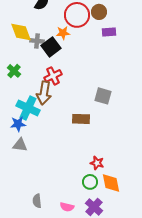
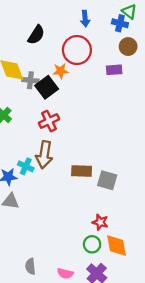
brown circle: (99, 12) -> (128, 47), moved
brown arrow: (44, 93) -> (44, 155), moved
gray square: (103, 96) -> (107, 180), moved
cyan cross: (28, 108) -> (26, 166), moved, size x0.6

